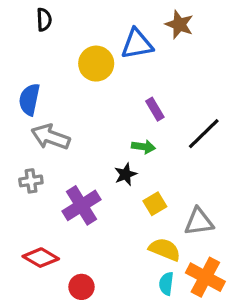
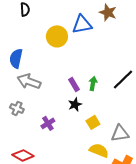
purple rectangle: (155, 109) -> (74, 84), moved
green arrow: (143, 147) -> (93, 83), moved, turned -88
gray cross: (31, 181) -> (17, 108), turned 32
purple cross: (82, 205) -> (48, 123), size x0.6

